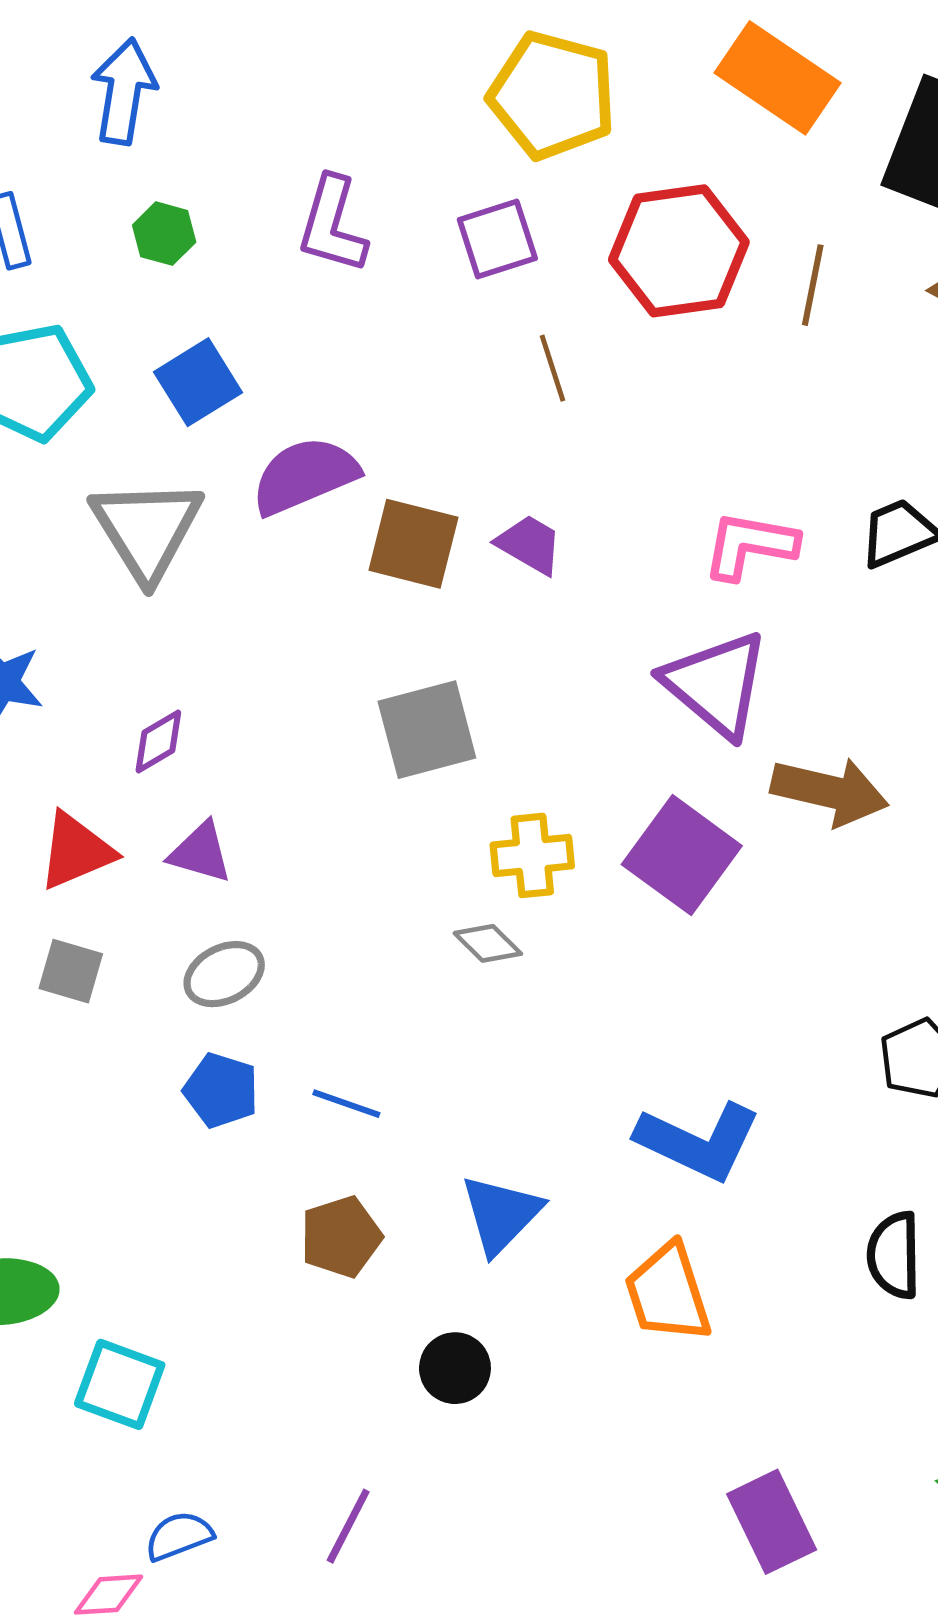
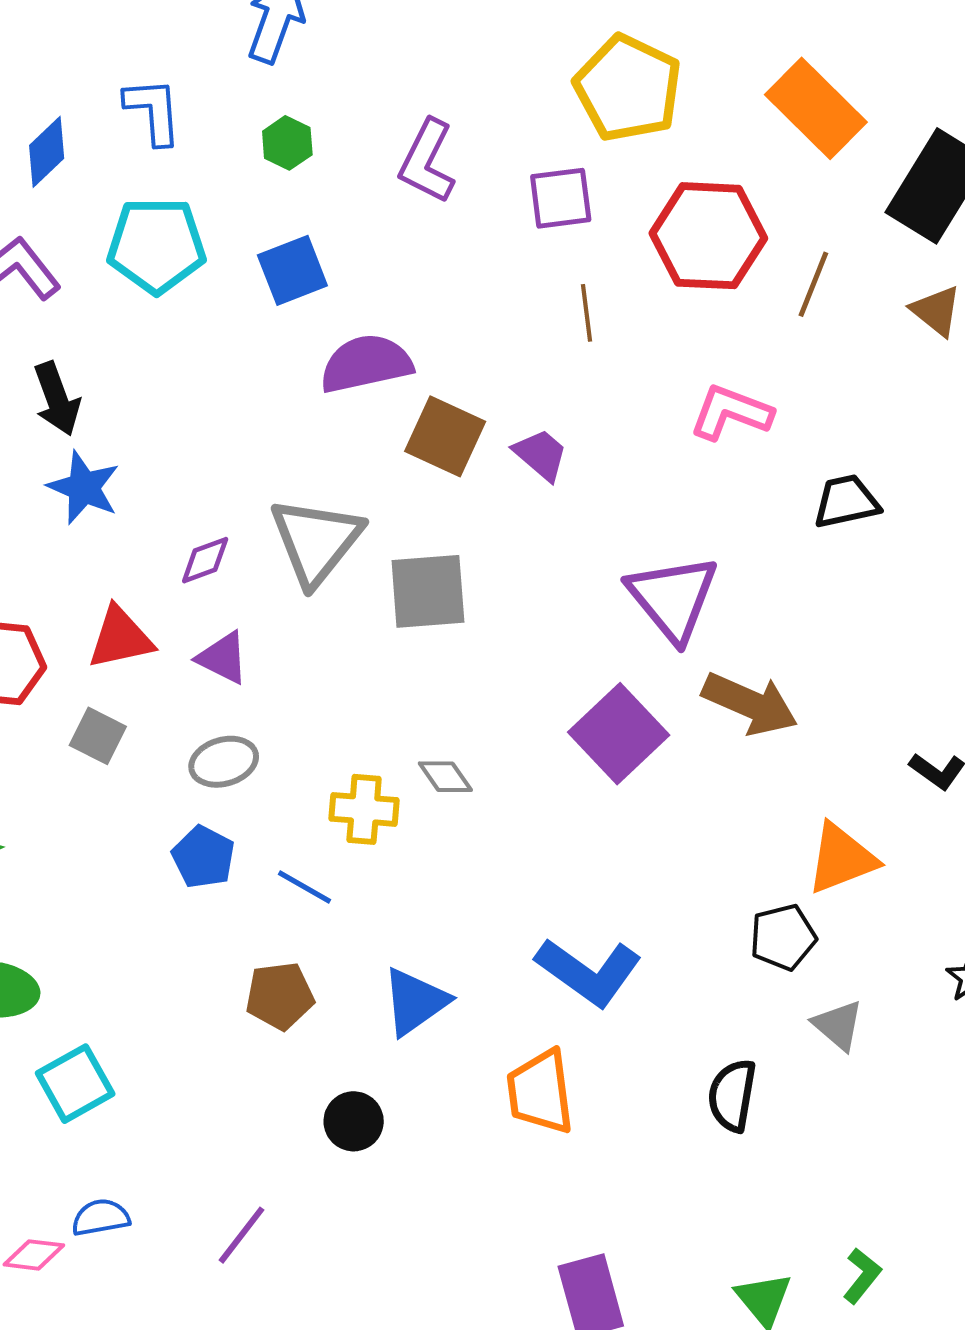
gray triangle: (147, 529) -> (316, 541), moved
pink L-shape: (750, 545) -> (731, 413), moved
yellow cross: (532, 855) -> (364, 809), moved
cyan square: (120, 1384) -> (75, 1084), turned 30

